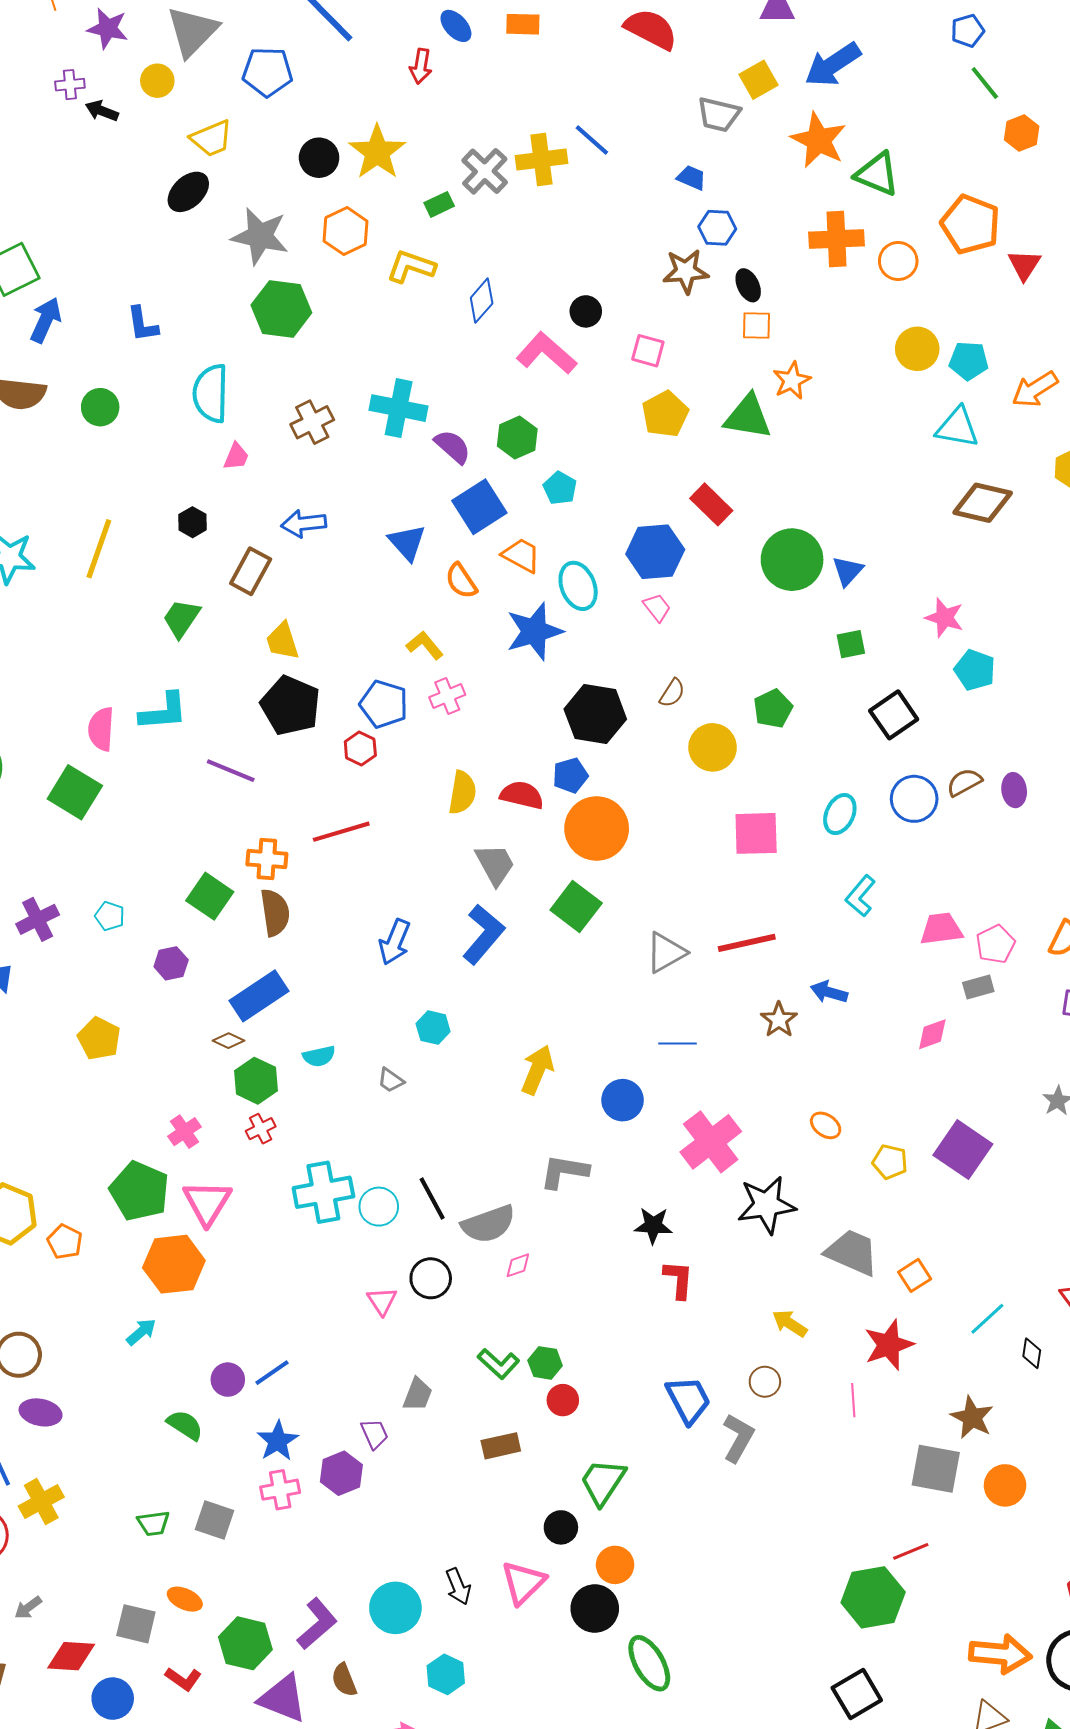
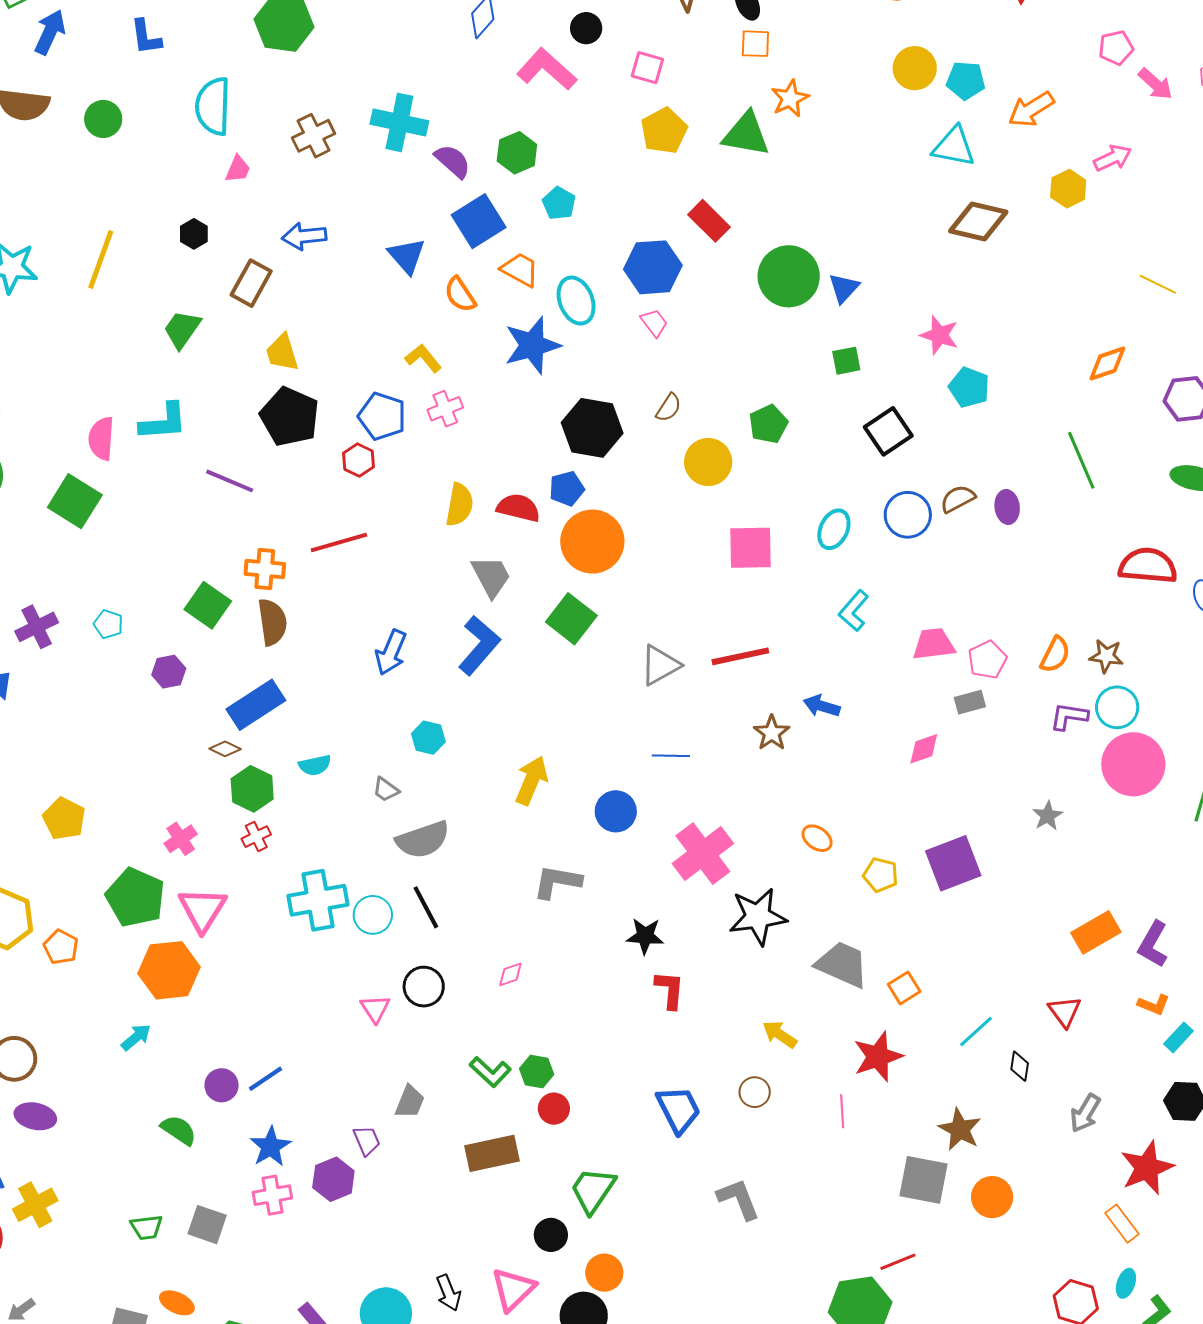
yellow pentagon: (99, 1039) -> (64, 819), moved
purple square: (963, 1150) -> (953, 863), turned 34
gray semicircle: (488, 1224) -> (423, 840), moved
gray L-shape: (738, 1438) -> (739, 1199), moved, turned -51
brown rectangle: (501, 1446) -> (492, 1153), size x1.4

